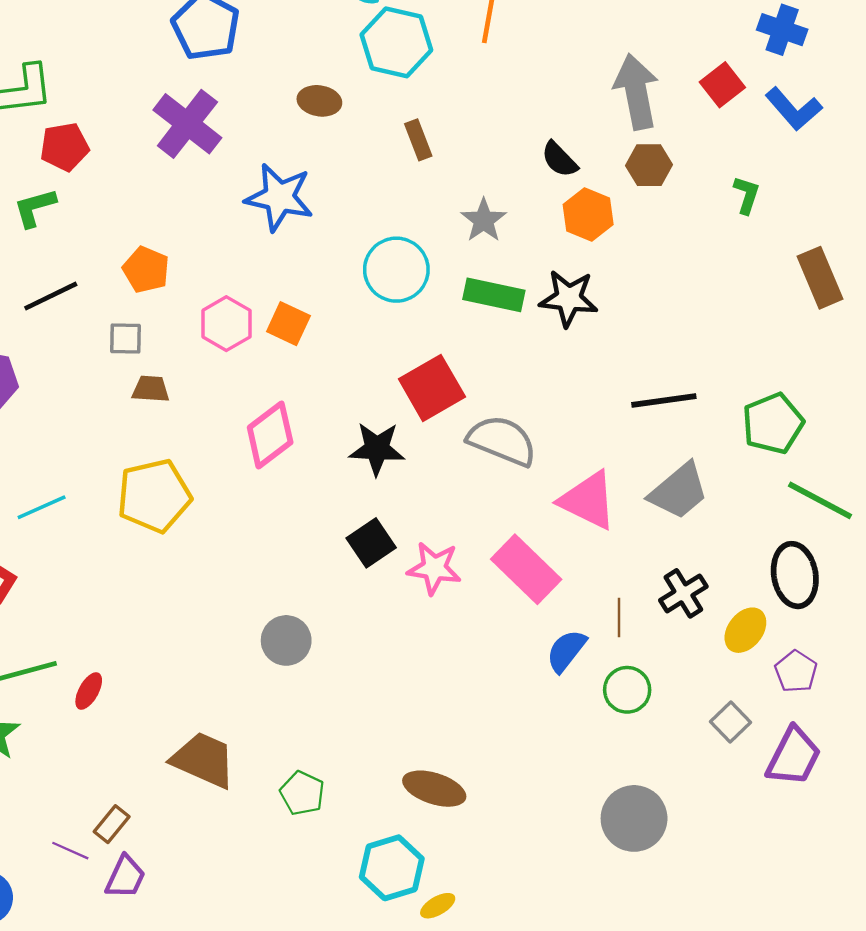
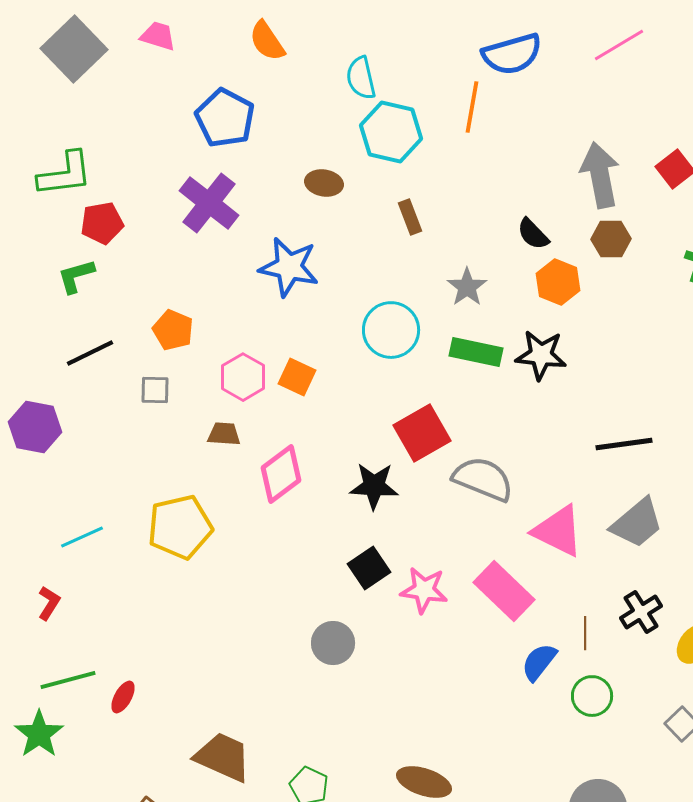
brown trapezoid: (151, 389) -> (224, 434), moved
gray circle: (286, 640) -> (333, 643), moved

